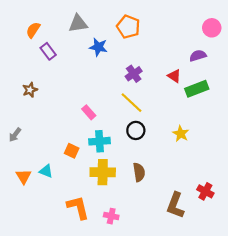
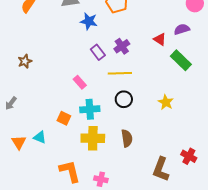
purple rectangle: (48, 51) -> (98, 52), moved
red triangle: (174, 76) -> (160, 39), moved
green rectangle: (197, 89) -> (181, 60), turned 65
yellow line: (132, 103) -> (120, 73), turned -45

